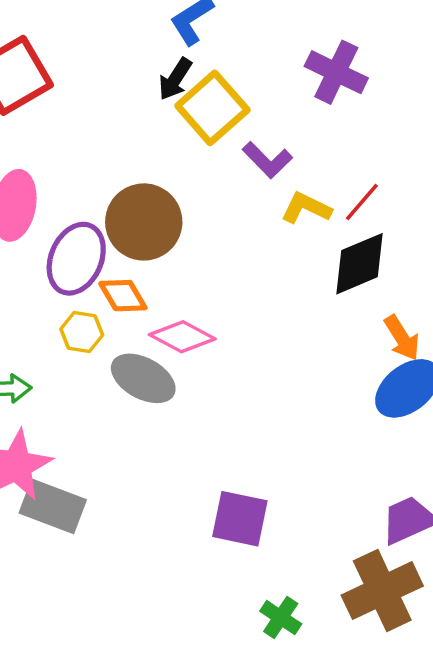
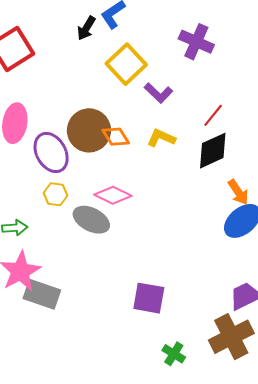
black arrow: (175, 79) -> (86, 28), moved
yellow L-shape: (306, 208) -> (161, 138), moved
purple ellipse: (76, 259) -> (51, 152), turned -51
orange diamond: (123, 296) -> (116, 137), moved

